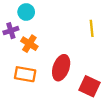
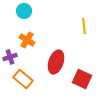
purple cross: (11, 31) -> (10, 57), moved
orange rectangle: (25, 74) -> (23, 79), moved, turned 30

